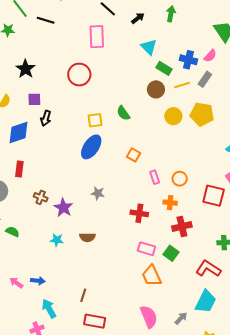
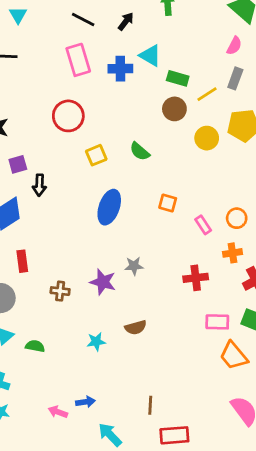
blue cross: (188, 60) -> (120, 69), moved
yellow square: (95, 120) -> (96, 155), moved
purple star: (63, 208) -> (103, 282), moved

